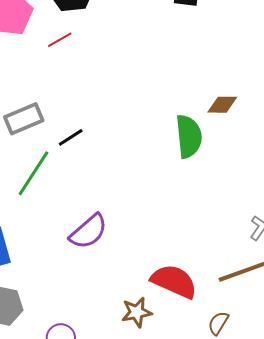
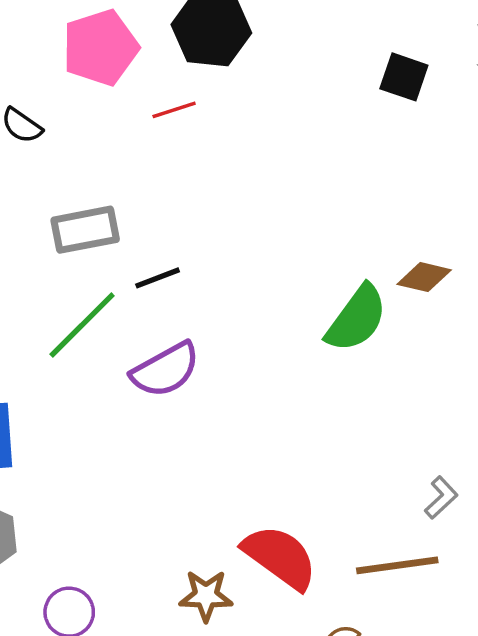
green semicircle: (189, 136) -> (357, 318), turned 30
purple semicircle: (88, 232) -> (165, 370), moved

